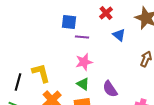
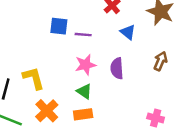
blue square: (69, 22) -> (59, 26), moved
purple semicircle: (110, 89) -> (117, 68), moved, turned 30

